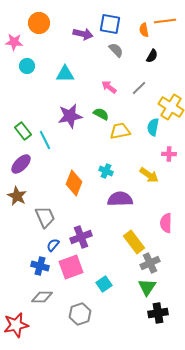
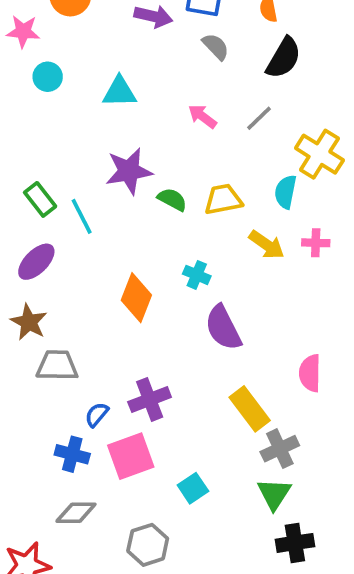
black semicircle: (152, 56) -> (284, 58), size x1.6
green semicircle: (101, 114) -> (172, 199), moved
yellow arrow: (149, 175) -> (267, 245), moved
purple semicircle: (120, 199) -> (223, 328), turned -115
gray trapezoid: (45, 217) -> (57, 366), moved, turned -65

